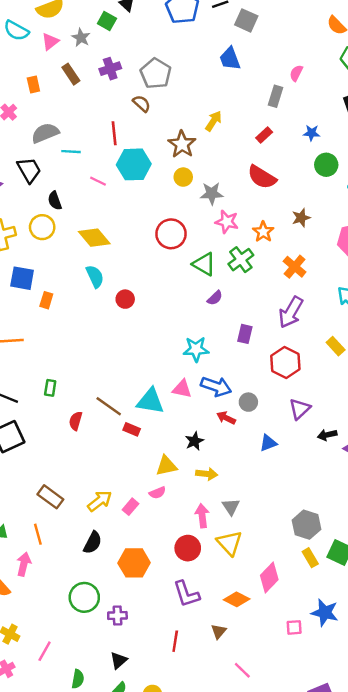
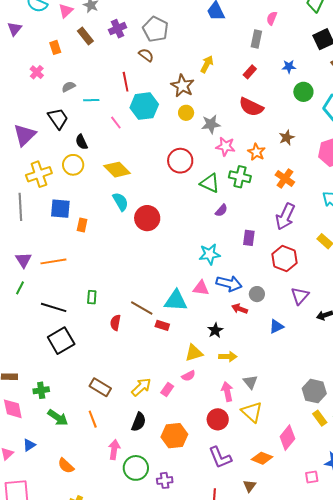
gray semicircle: (45, 133) -> (68, 87), size x0.6
pink line: (98, 181) -> (116, 123), turned 32
green cross: (241, 260) -> (240, 177), turned -35
red circle: (125, 299) -> (147, 218), size x1.6
pink arrow: (24, 564) -> (114, 450), moved

